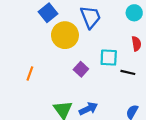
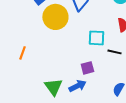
purple square: (81, 69) -> (87, 68), moved, turned 32

